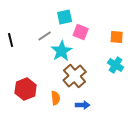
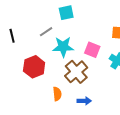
pink square: (81, 32) -> (92, 50), moved
cyan star: (62, 51) -> (63, 47), turned 30
red hexagon: (26, 89) -> (34, 67), moved

